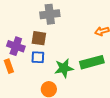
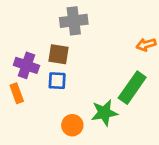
green rectangle: (92, 62) -> (132, 88), turned -40
green star: (64, 68) -> (104, 113), moved

